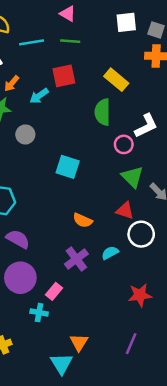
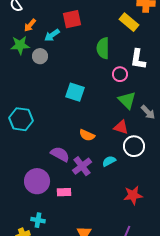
yellow rectangle: (116, 80) -> (129, 22), moved
white L-shape: (146, 126) -> (138, 59), turned 125
gray circle: (25, 134) -> (40, 56), moved
purple semicircle: (18, 239) -> (60, 154), moved
pink rectangle: (54, 291) -> (64, 192), turned 48
cyan cross: (39, 313) -> (38, 220), moved

